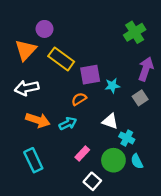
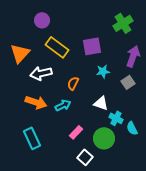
orange triangle: (26, 50) -> (20, 53), moved
purple square: (90, 75) -> (92, 46), moved
white arrow: (27, 88) -> (41, 73), moved
orange semicircle: (79, 99) -> (73, 83), turned -32
cyan semicircle: (137, 161) -> (132, 128), moved

